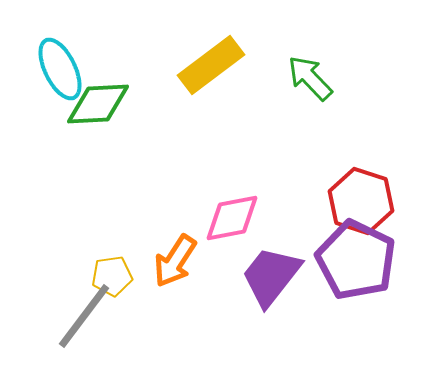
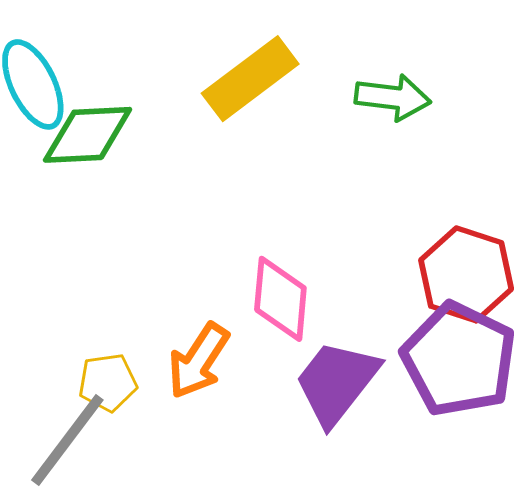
green arrow: (310, 78) -> (393, 97), turned 141
pink diamond: (232, 218) -> (280, 299), turned -74

